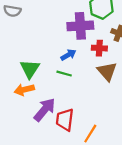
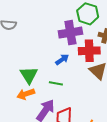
red cross: (99, 48) -> (89, 51), size x1.5
green line: (64, 74) -> (56, 83), moved

